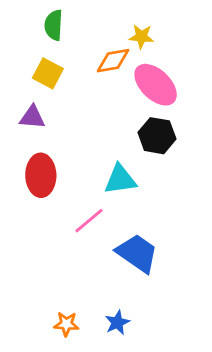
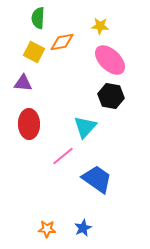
orange diamond: (113, 61) -> (62, 42), moved
cyan triangle: (120, 180) -> (85, 127), turned -40

